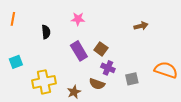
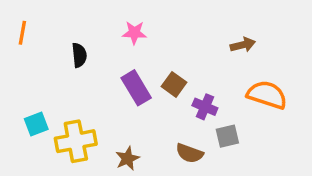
cyan square: (16, 62) -> (36, 124), moved
purple cross: (108, 68) -> (205, 107), moved
orange semicircle: (166, 70) -> (267, 95), moved
brown semicircle: (97, 84) -> (189, 153), moved

